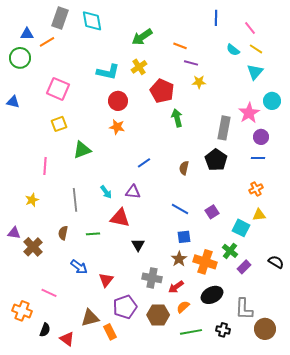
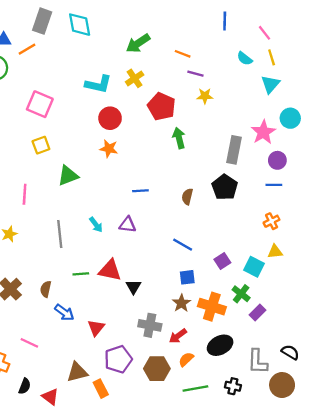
yellow line: (256, 49) -> (272, 57), turned 40
blue line: (144, 163) -> (140, 191), turned 32
purple square: (212, 212) -> (222, 261), moved
red triangle: (120, 218) -> (110, 270), moved
brown semicircle: (63, 233) -> (46, 289), moved
black semicircle: (276, 262) -> (290, 352), moved

